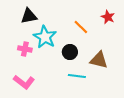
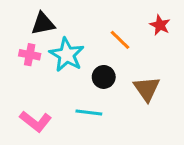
pink cross: (25, 49) -> (30, 55), moved
brown triangle: (99, 60) -> (147, 89), turned 42
cyan line: (77, 76) -> (89, 113), moved

